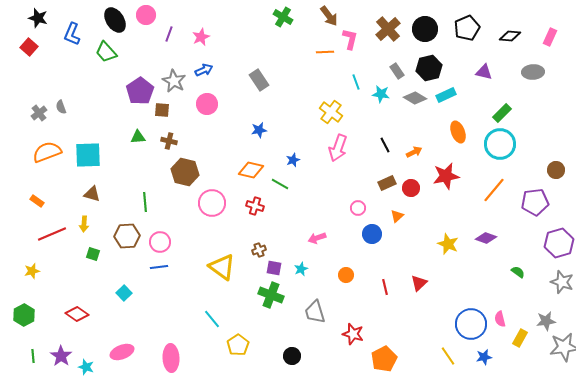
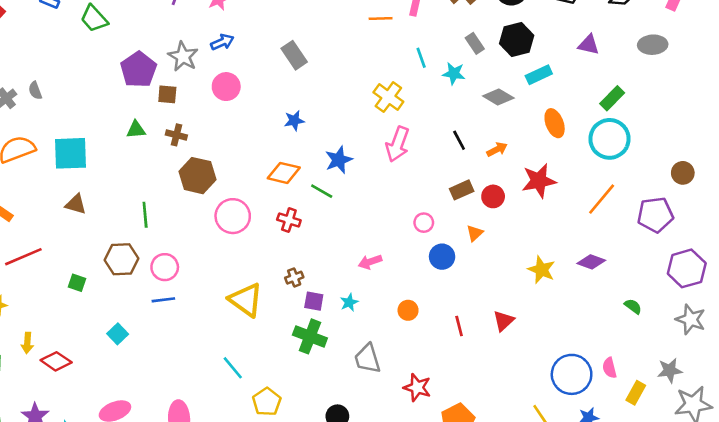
gray diamond: (415, 98) -> (498, 97), moved
blue star: (293, 160) -> (339, 160), size x1.5
yellow arrow: (84, 224) -> (27, 343), moved

